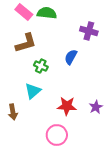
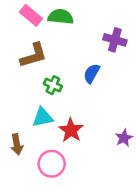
cyan triangle: (33, 91) -> (43, 117), turned 30
red star: (67, 106) -> (71, 130), moved, turned 30
pink circle: (57, 135) -> (52, 164), moved

